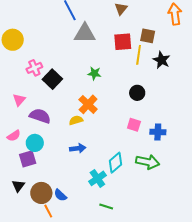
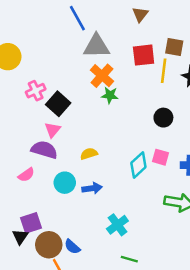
pink triangle: (19, 100) -> (53, 130), moved
orange cross: (88, 104) -> (102, 76), moved
pink semicircle: (14, 136) -> (26, 175), moved
cyan circle: (35, 143) -> (65, 183), moved
purple square: (28, 159) -> (31, 223), moved
cyan diamond: (116, 163) -> (138, 165), moved

